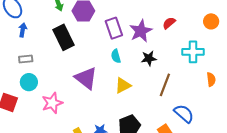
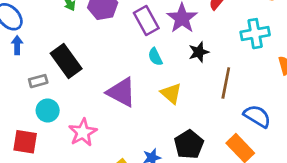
blue arrow: (23, 30) -> (17, 45), moved
black rectangle: (63, 37) -> (66, 61), moved
yellow triangle: (123, 85) -> (171, 93), turned -42

